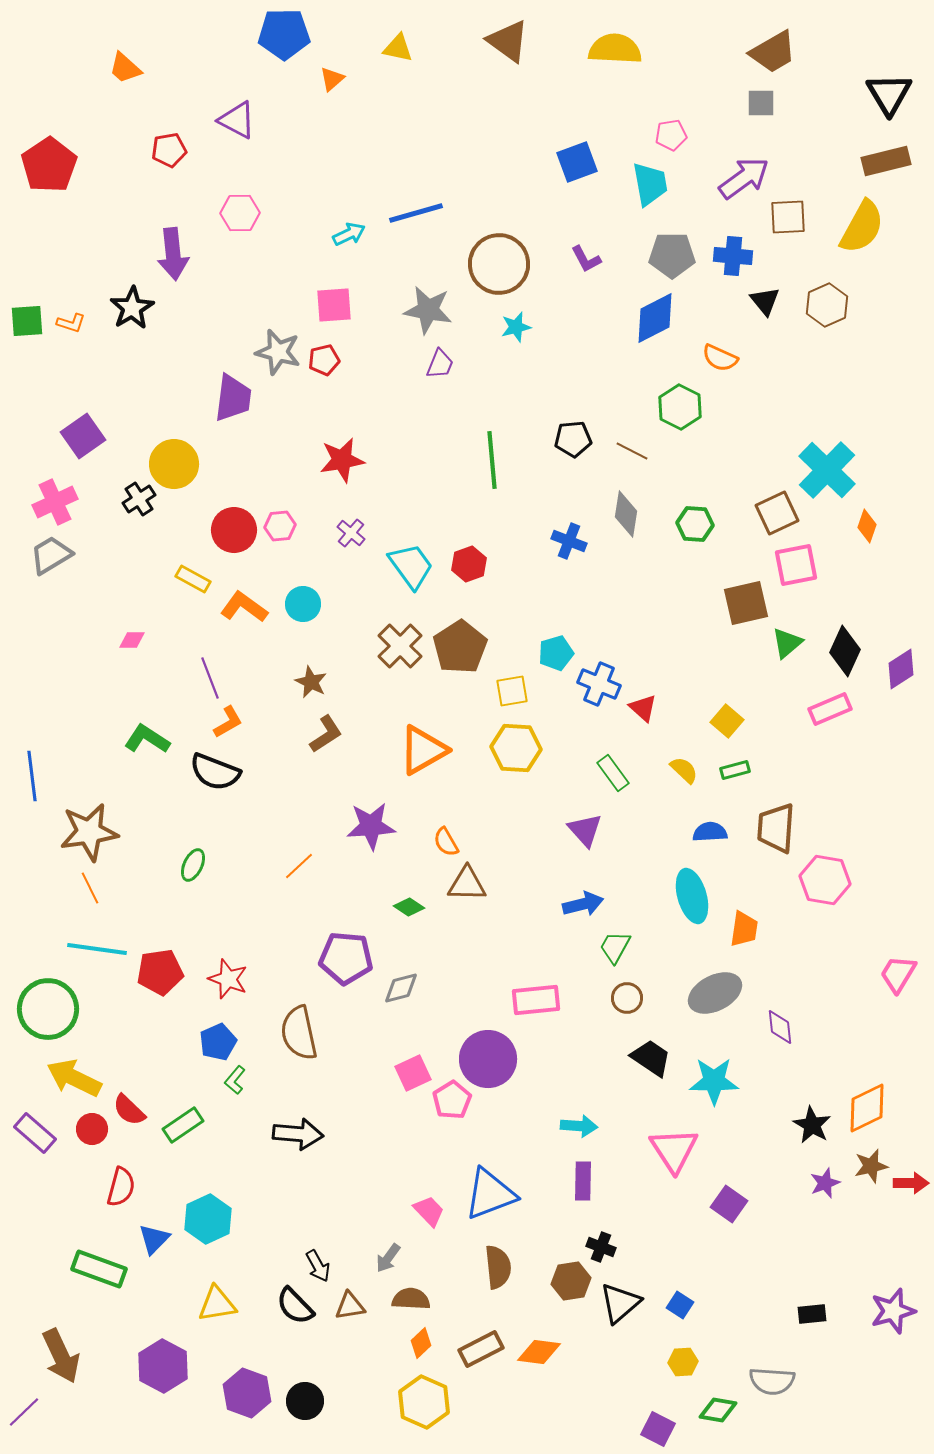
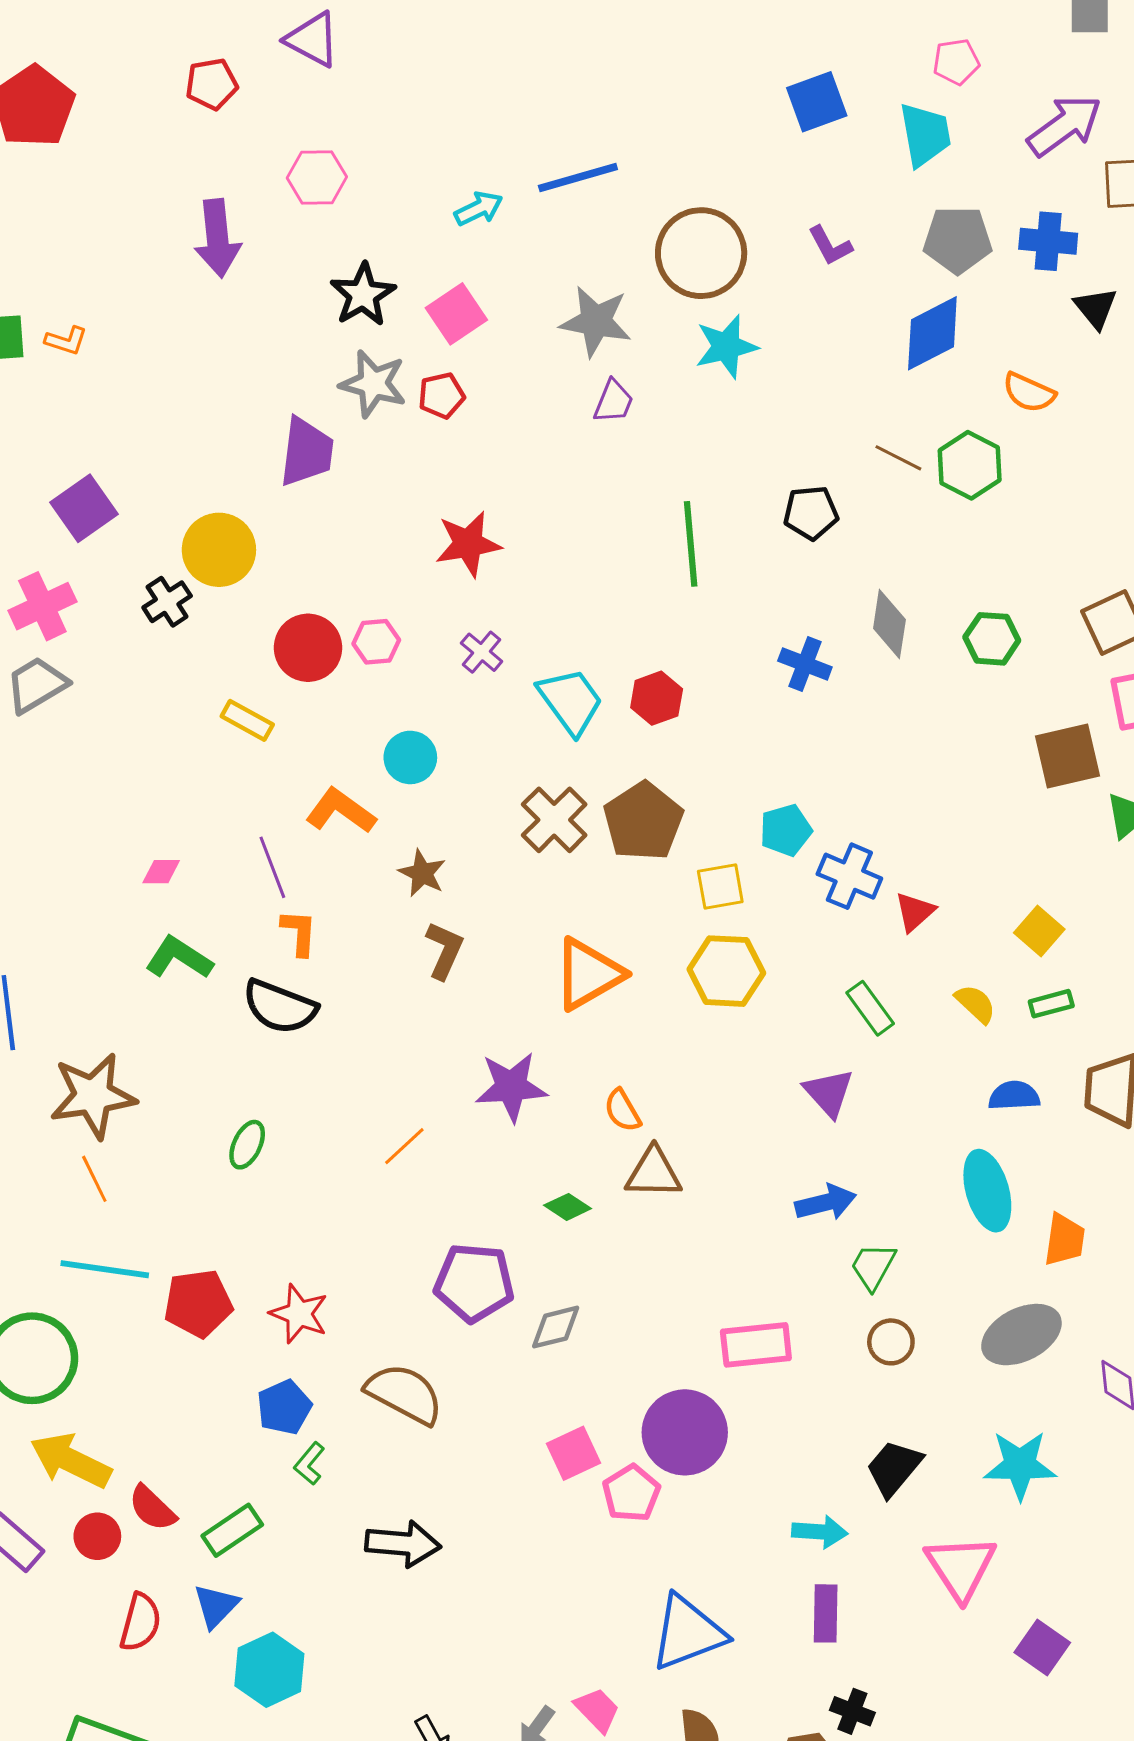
pink square: (334, 305) -> (456, 314), turned -30
black star: (132, 308) -> (363, 295), moved
cyan star: (516, 327) -> (726, 347), size x1.4
brown line: (632, 451) -> (898, 458), moved
orange L-shape: (244, 607) -> (341, 811), moved
pink diamond: (132, 640) -> (161, 872), moved
red triangle: (643, 708) -> (915, 912), turned 36
orange L-shape: (228, 722) -> (299, 933), turned -56
brown L-shape: (326, 734) -> (444, 950), turned -33
brown semicircle: (299, 1033) -> (404, 1394), turned 130
black trapezoid: (651, 1058) -> (894, 1468), moved, turned -84
pink trapezoid: (429, 1211) -> (597, 1710), moved
blue triangle: (154, 1239) -> (216, 1606), moved

